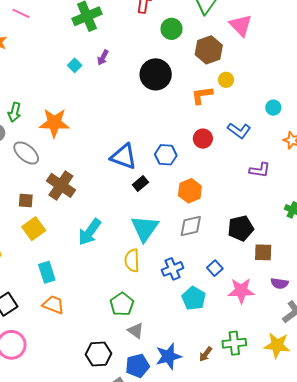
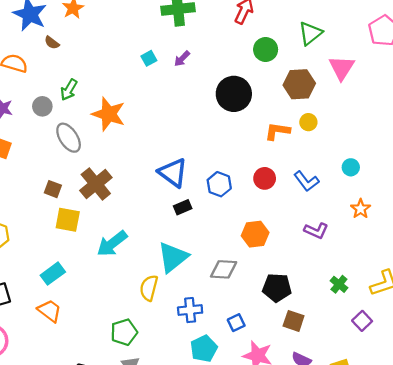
orange hexagon: (190, 191) -> (255, 234), moved
yellow square: (34, 229) -> (68, 220), moved, turned 30
cyan rectangle: (47, 272) -> (53, 274), turned 55

